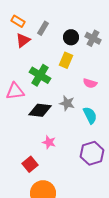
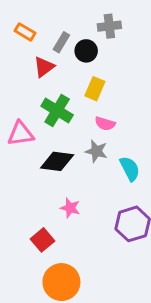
black circle: (71, 37) -> (86, 51), moved
gray cross: (93, 38) -> (109, 26), moved, turned -35
red triangle: (23, 40) -> (44, 67), moved
pink semicircle: (90, 83) -> (105, 124), moved

